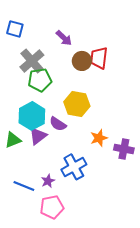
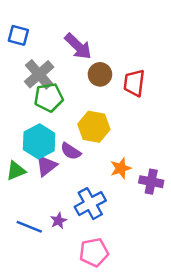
purple arrow: (64, 38) -> (78, 46), size x1.4
red trapezoid: (99, 58) -> (134, 83), moved
pink pentagon: (52, 207) -> (94, 252), moved

